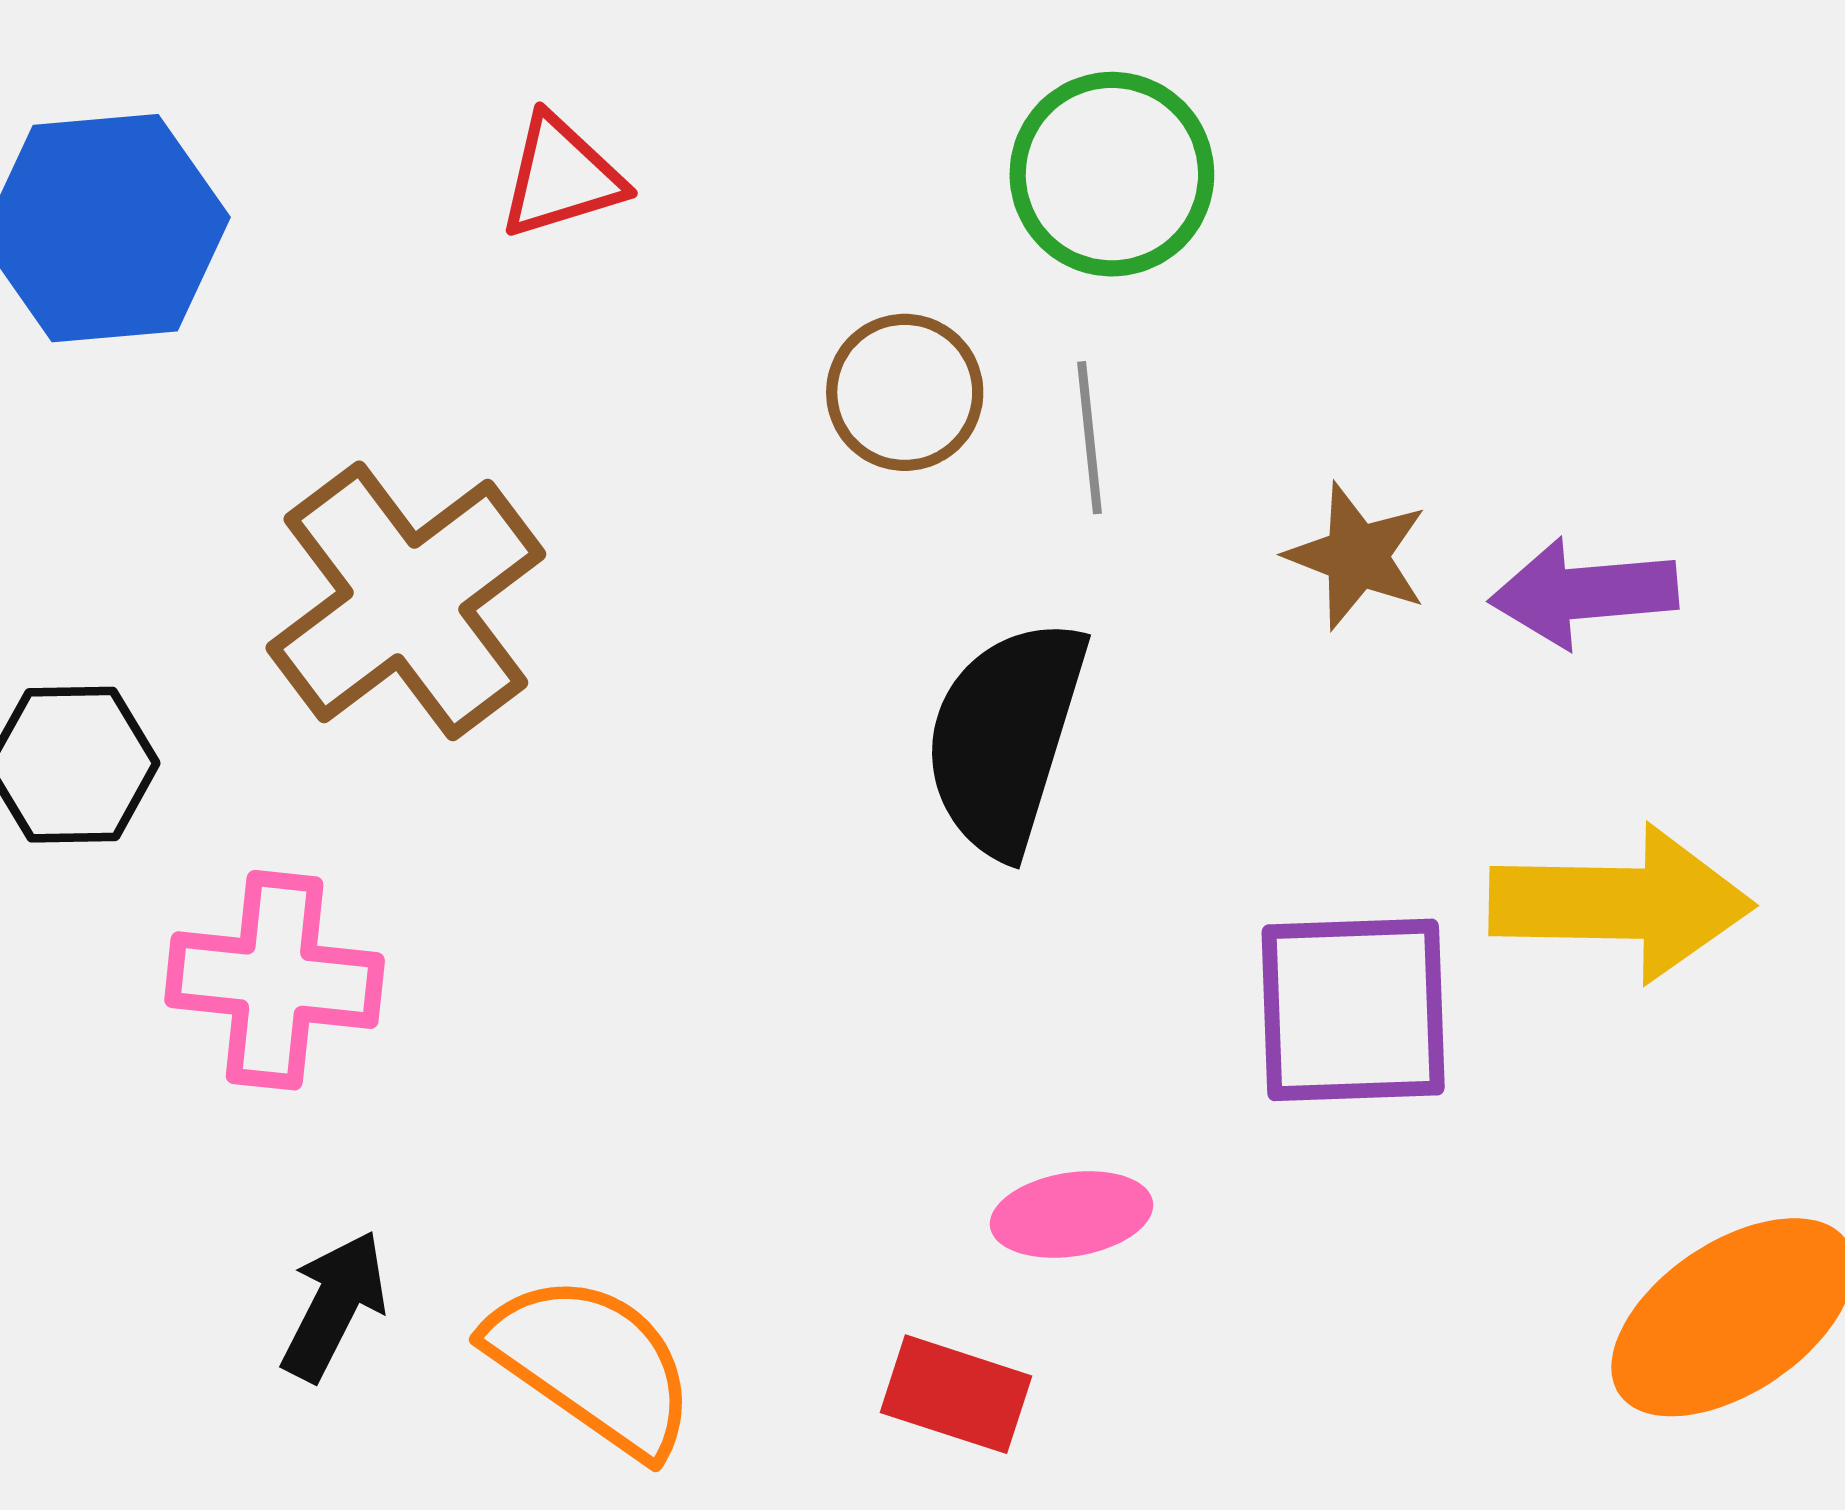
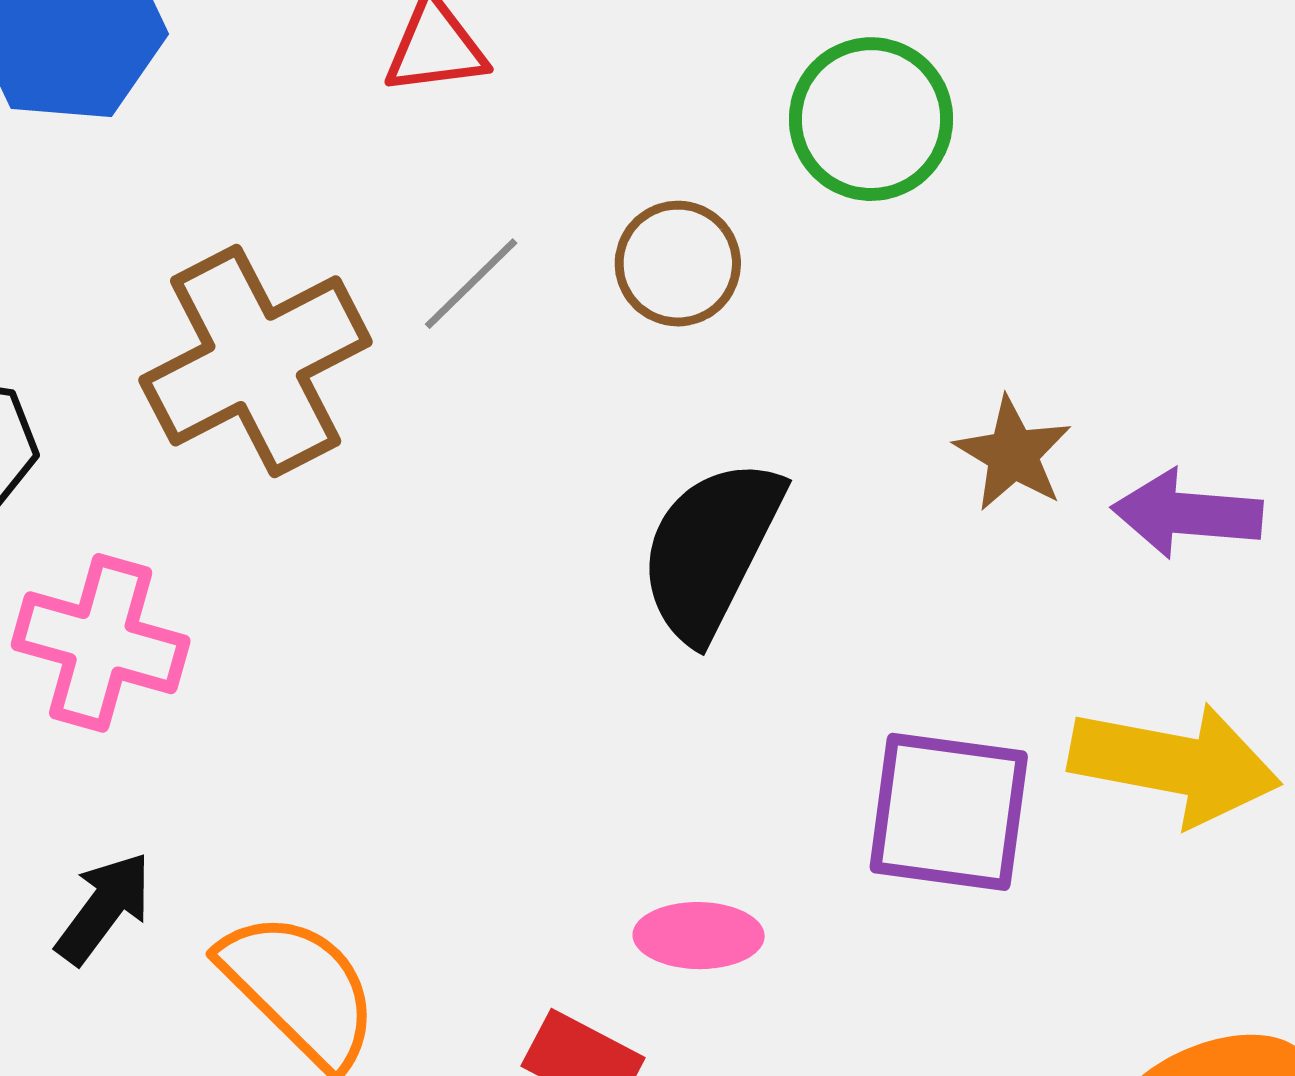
gray line: (1090, 438) -> (471, 284), moved, turned 42

